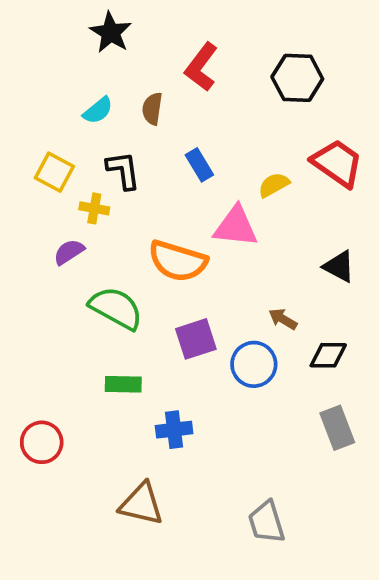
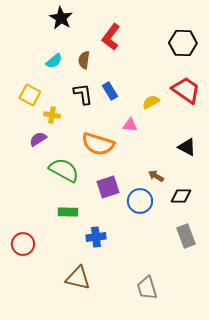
black hexagon: (297, 78) -> (183, 43), moved
black L-shape: (123, 170) -> (83, 94), moved
pink triangle: (236, 227) -> (130, 125), size x0.6

